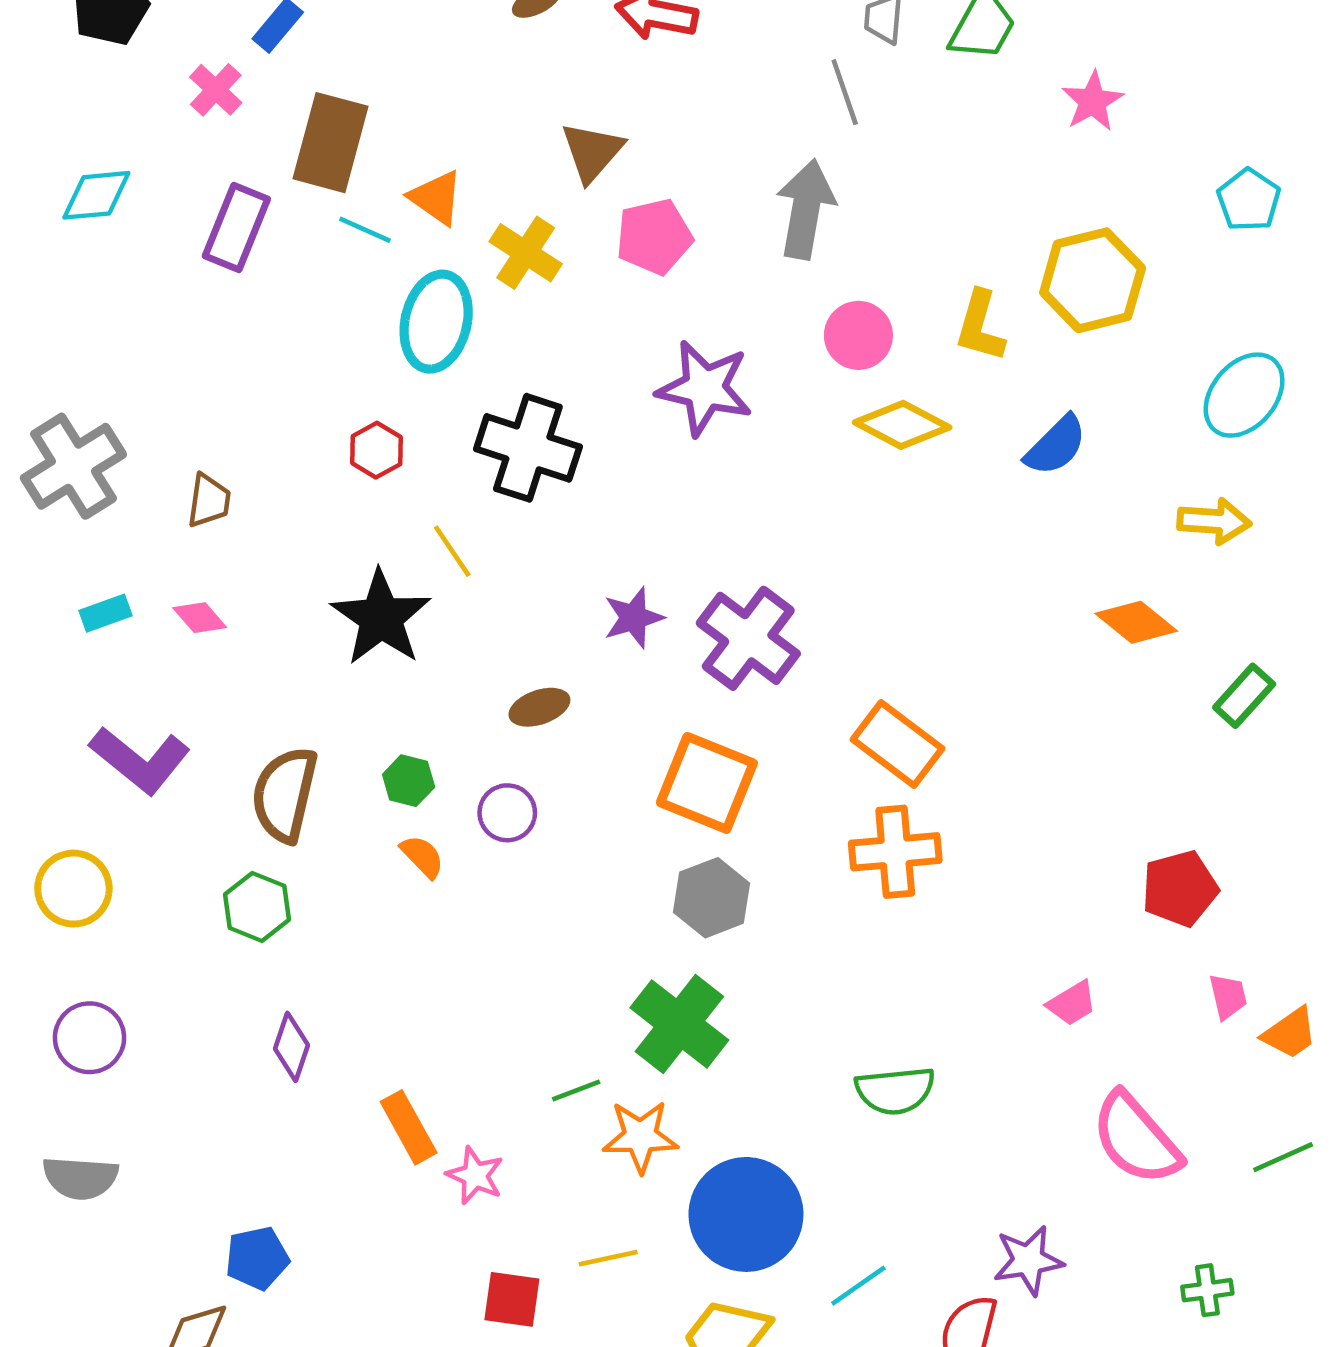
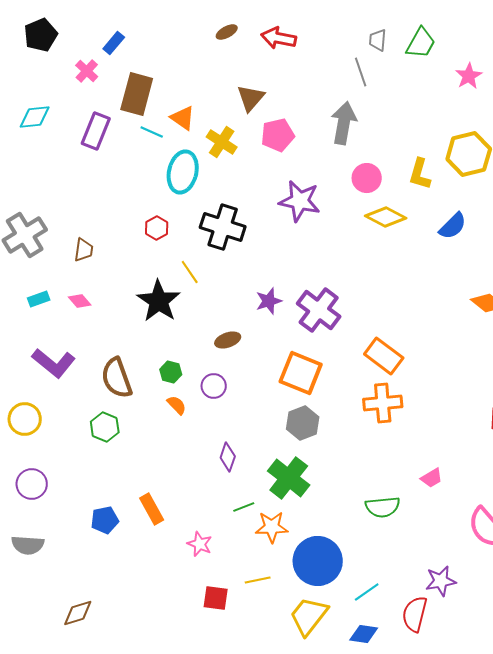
brown semicircle: (285, 794) -> (117, 378), turned -33
pink trapezoid: (1072, 1003) -> (432, 478), moved
purple diamond: (292, 1047) -> (228, 457), moved
orange rectangle: (409, 1127) -> (152, 509), moved
blue pentagon: (257, 1258) -> (105, 520), moved

